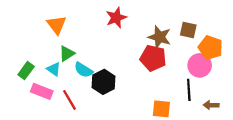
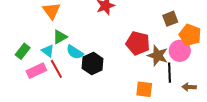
brown square: (188, 30) -> (170, 19), turned -35
brown star: (160, 37) -> (158, 55), moved
pink rectangle: (42, 91) -> (36, 71), turned -48
red line: (69, 100) -> (56, 69), moved

